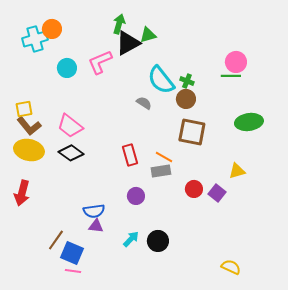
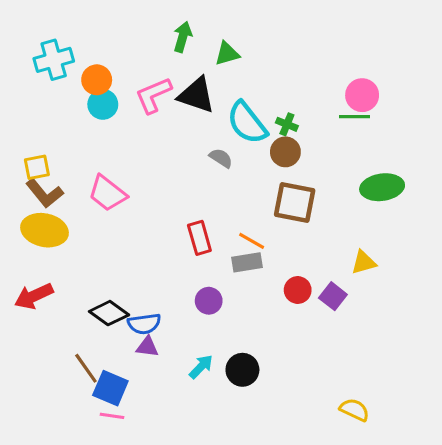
orange circle: (52, 29) -> (97, 80), moved
black triangle: (128, 43) -> (196, 95), moved, turned 48
black diamond: (71, 153) -> (109, 313), moved
red arrow: (22, 193) -> (34, 296), turned 50
brown line: (56, 240) -> (86, 368), turned -70

